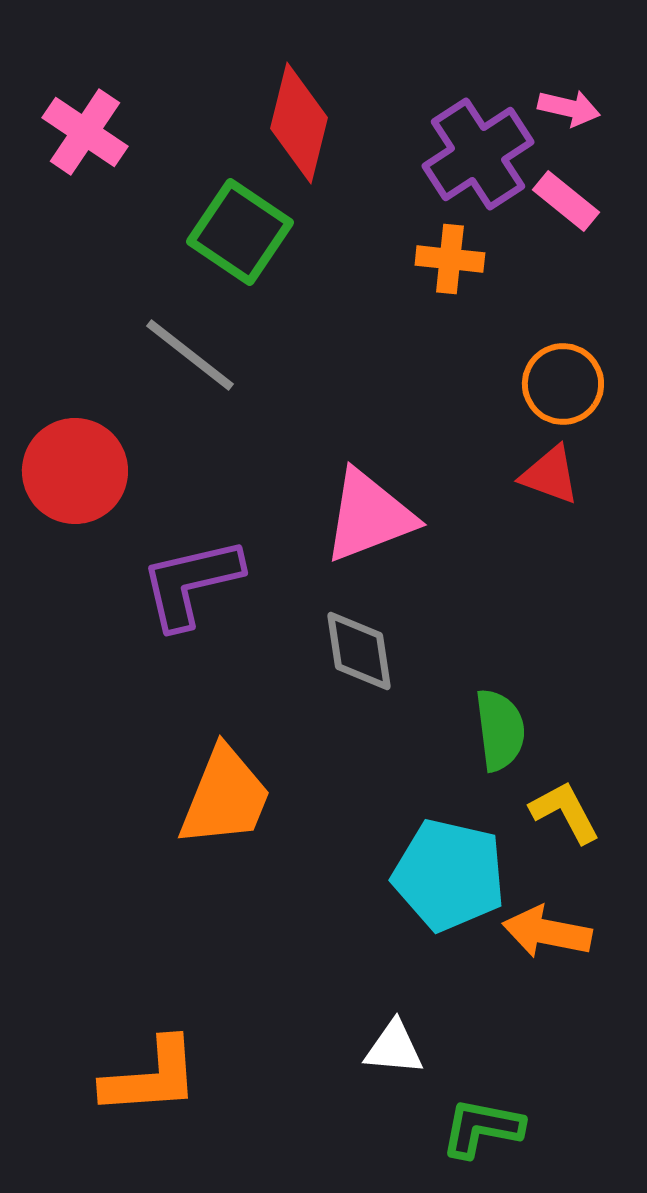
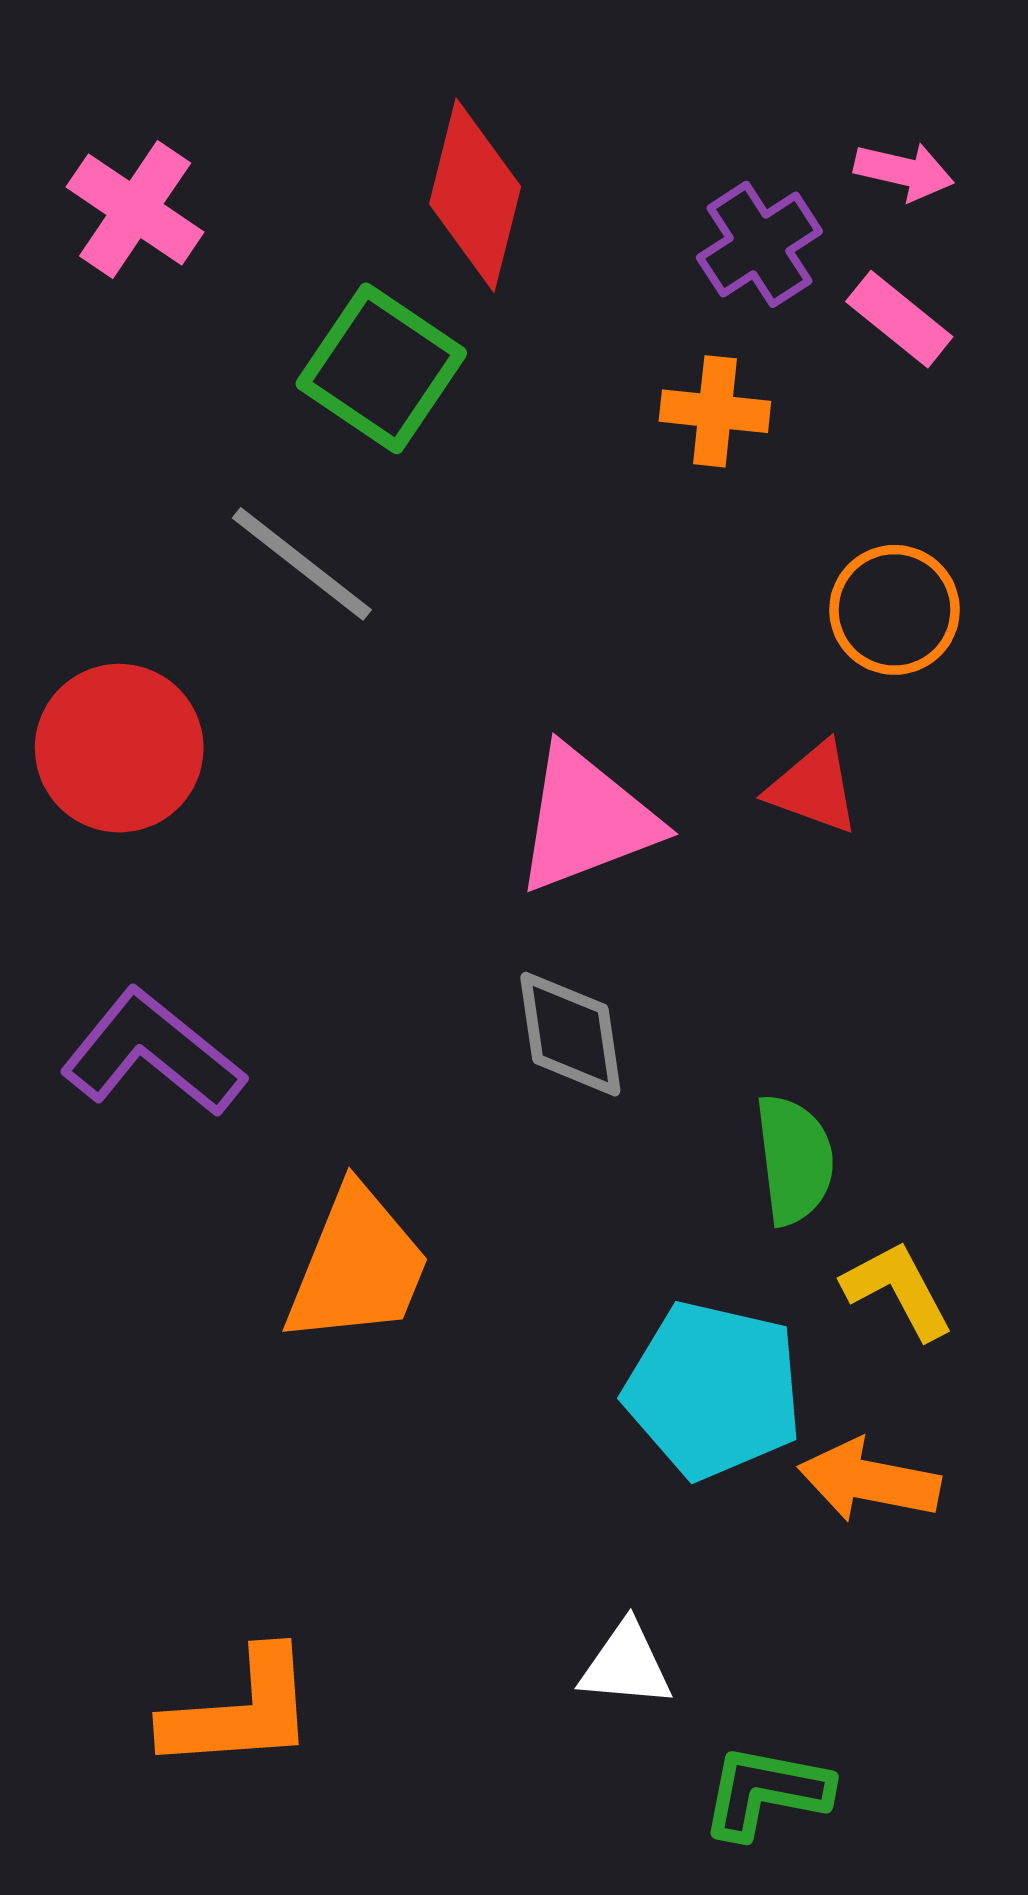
purple cross: (478, 154) -> (759, 244), size x0.7
red triangle: (550, 475) -> (813, 788), moved
purple L-shape: (191, 583) -> (153, 1053), moved, turned 52

